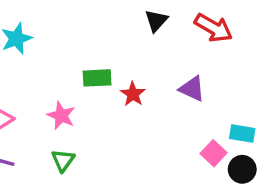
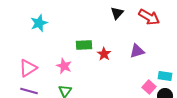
purple triangle: (192, 89) -> (137, 51), turned -42

